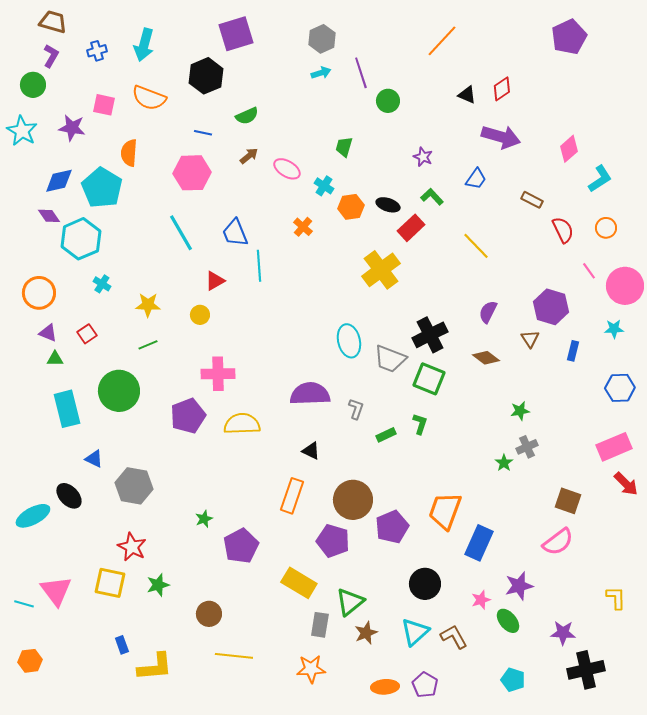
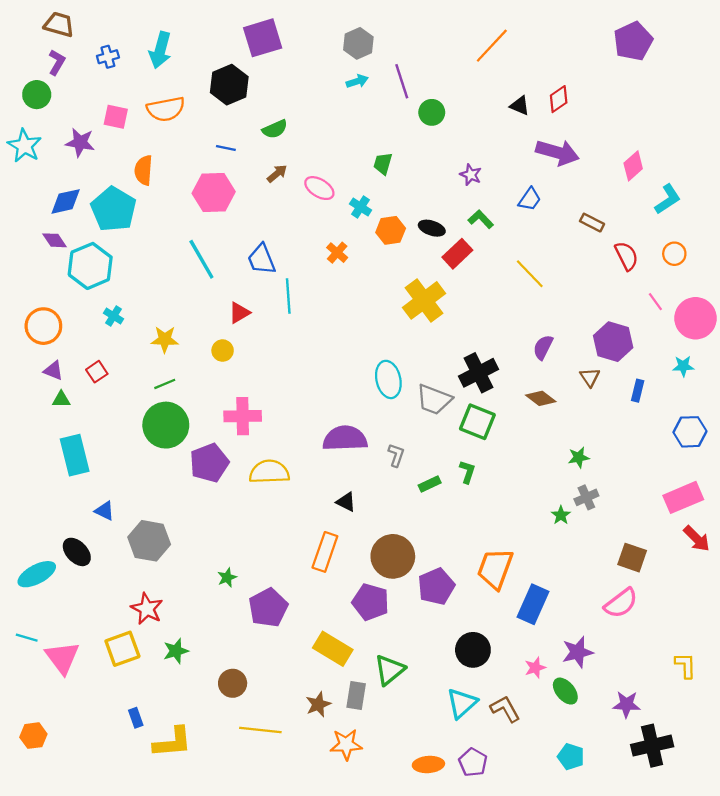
orange semicircle: (149, 98) -> (166, 109), turned -32
green circle: (119, 391) -> (166, 425), moved
yellow square: (110, 583) -> (122, 649), turned -32
cyan line: (24, 604) -> (27, 638), moved
brown star: (366, 633) -> (318, 704), moved

